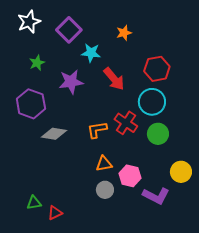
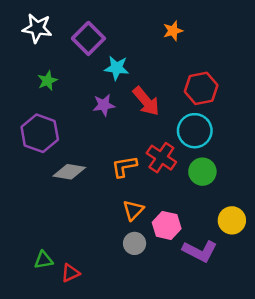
white star: (29, 22) -> (37, 28), turned 30
orange star: (124, 33) -> (173, 31), moved
purple star: (71, 82) -> (104, 105), moved, size x0.7
orange triangle: (104, 164) -> (133, 210), turned -36

